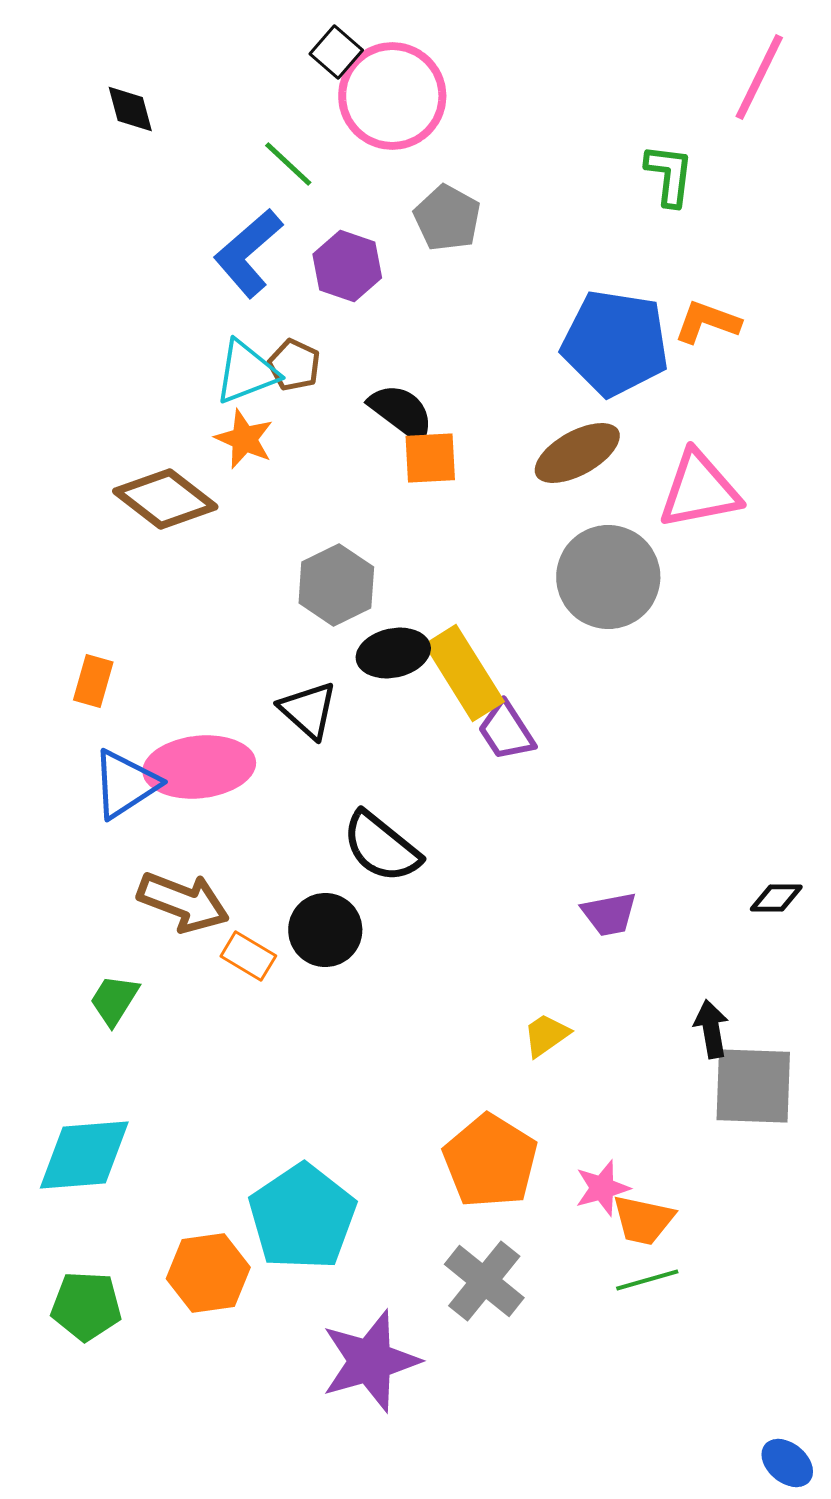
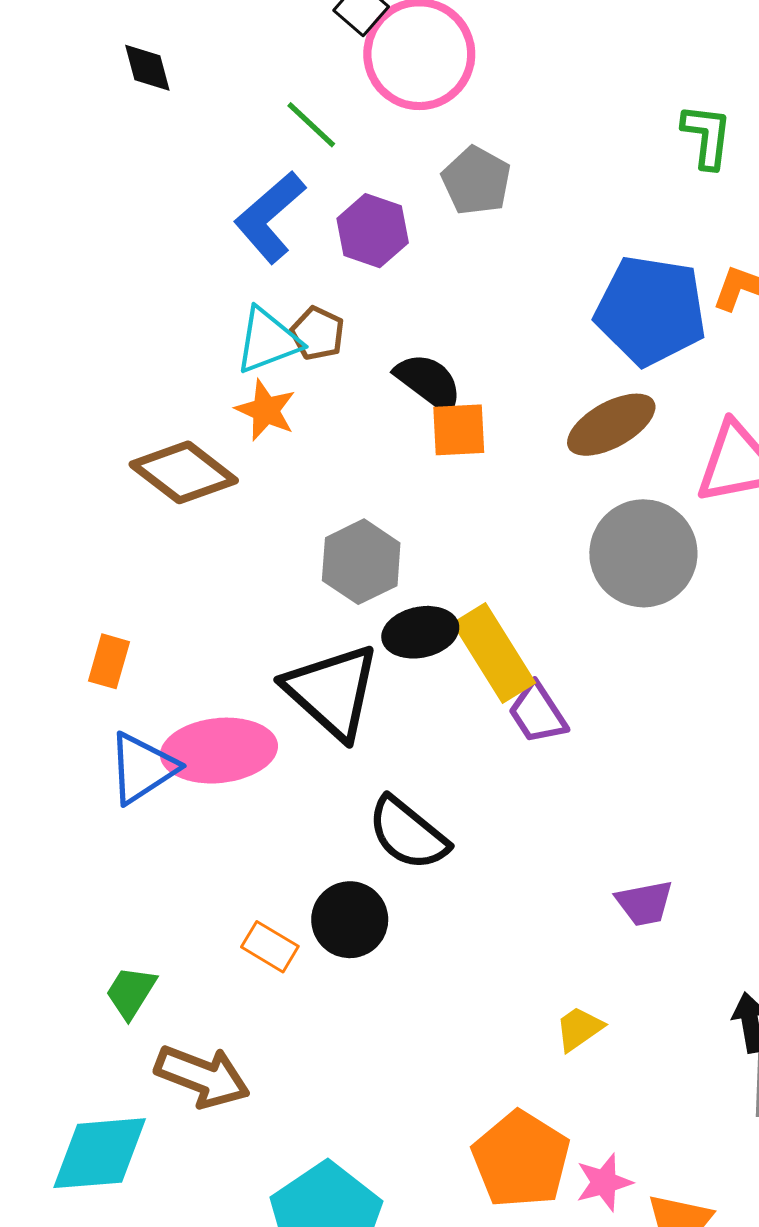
black triangle: (308, 710) -> (332, 691), size x1.6
brown arrow: (183, 902) -> (202, 1076), moved
pink star: (602, 1188) -> (604, 1182), moved

